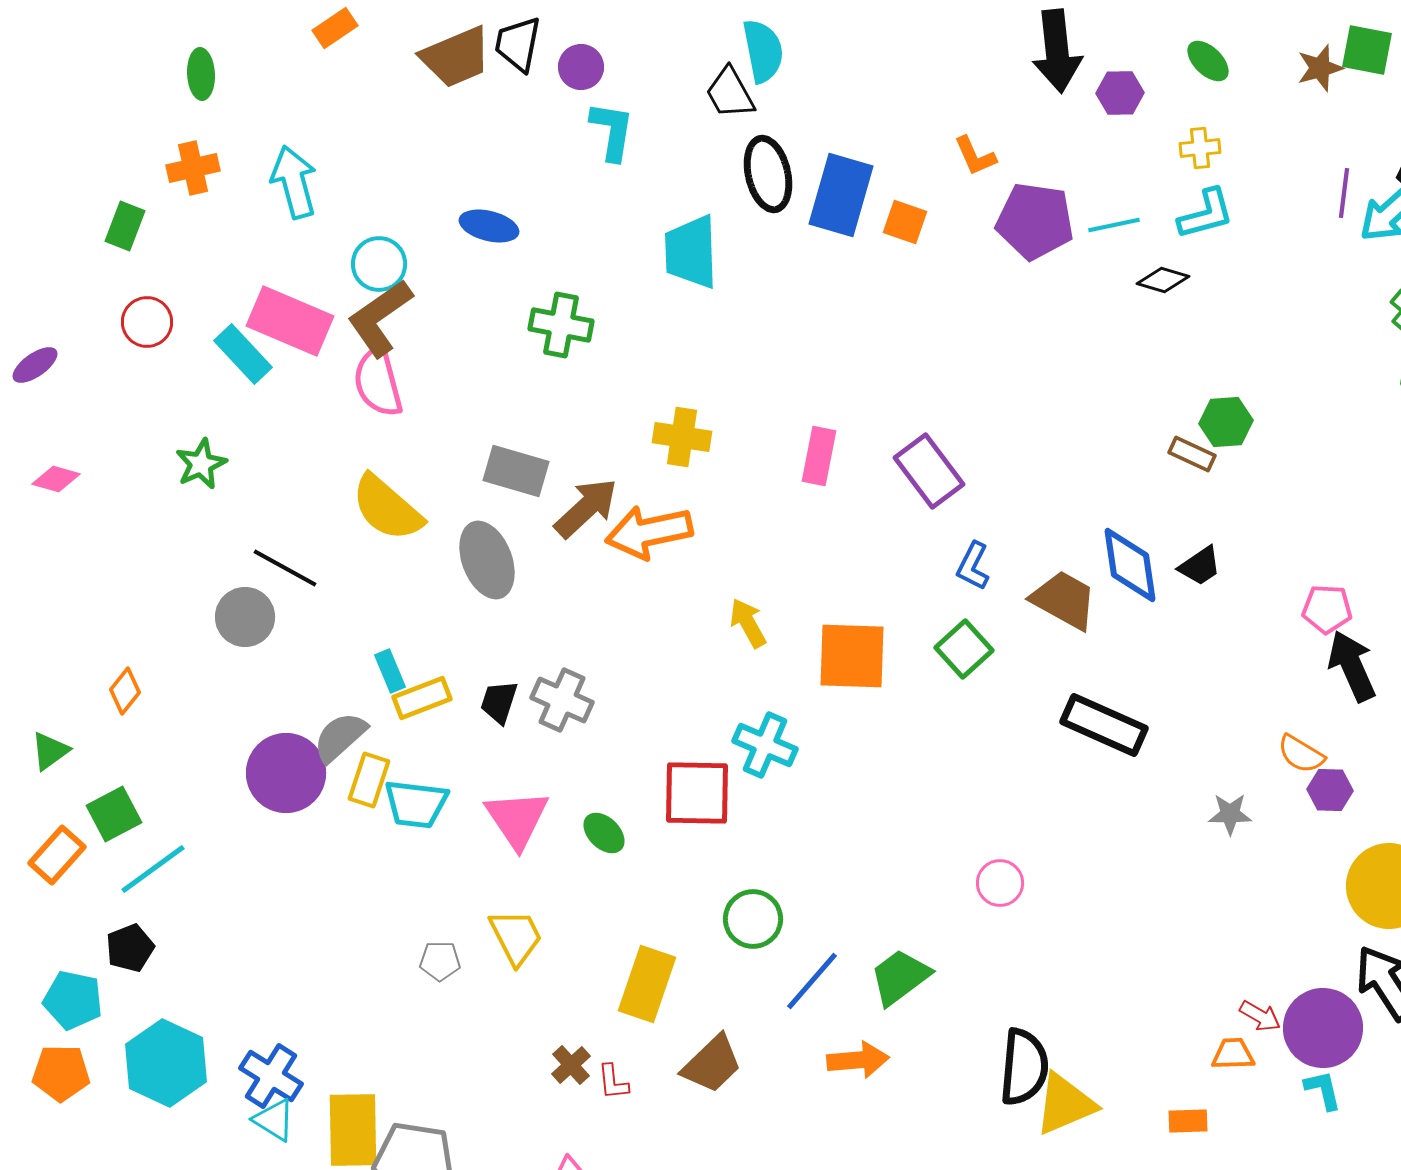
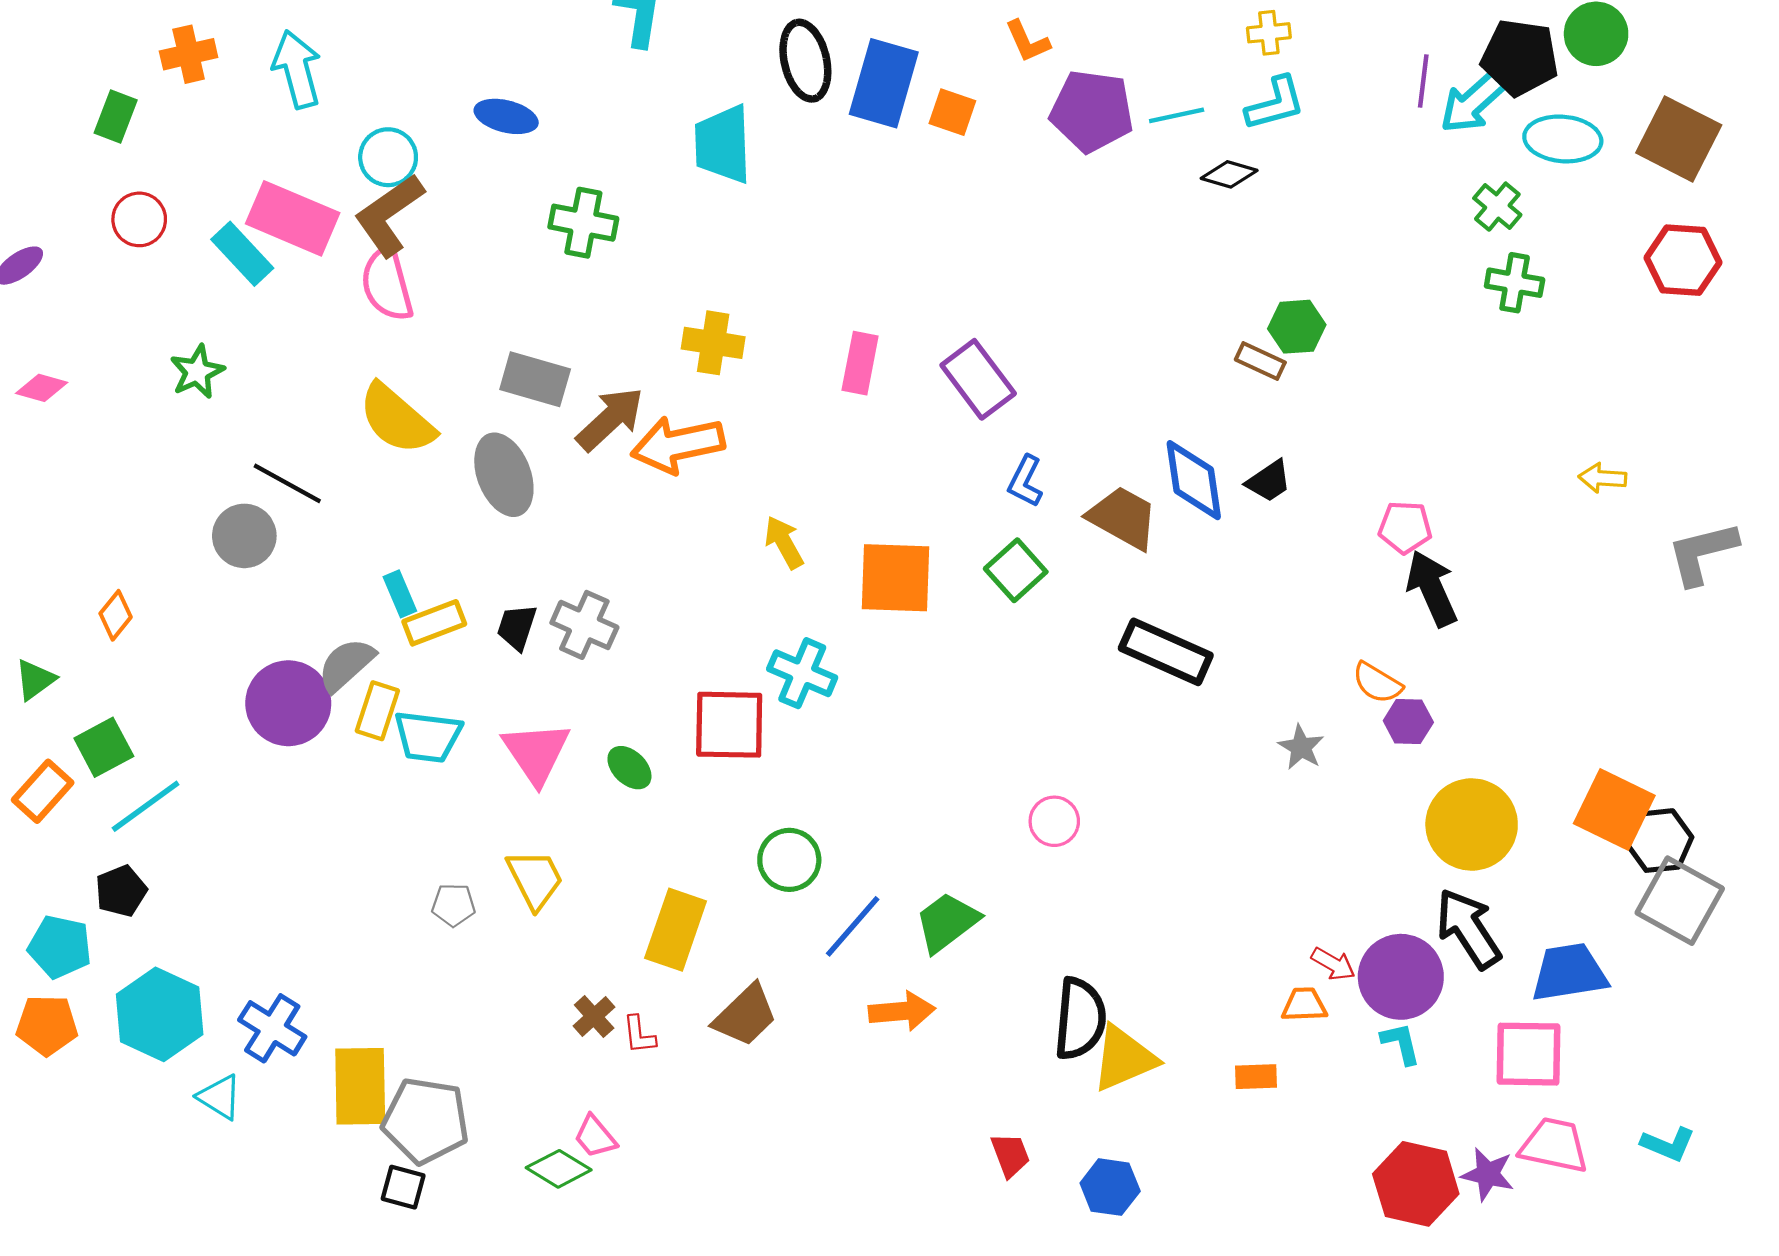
gray star: (1230, 814) -> (1301, 747), turned 30
cyan triangle: (274, 1120) -> (220, 1097), moved

